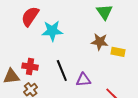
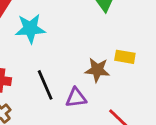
brown star: (100, 42) -> (97, 70), moved

